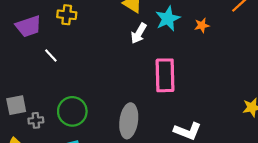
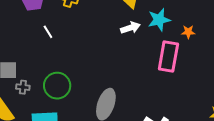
white arrow: (139, 33) -> (130, 28), turned -150
pink rectangle: (165, 75) -> (168, 56), moved

